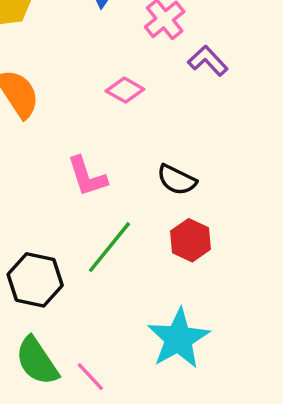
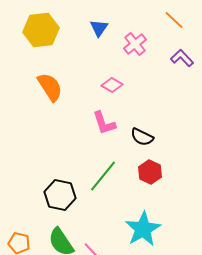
purple L-shape: (208, 61) -> (182, 58), moved
pink L-shape: (87, 176) -> (104, 123), moved

